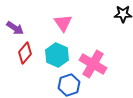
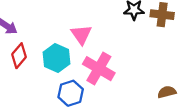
pink triangle: (63, 23) -> (81, 35), moved

